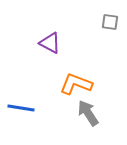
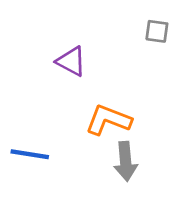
gray arrow: (88, 113) -> (126, 161), turned -152

